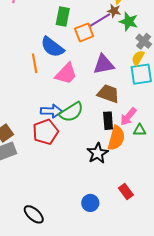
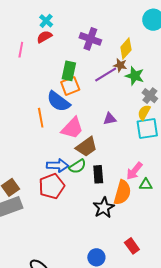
orange square: (84, 32) -> (70, 86), moved
purple triangle: (104, 64) -> (110, 119), size x0.6
brown trapezoid: (108, 94) -> (86, 147), moved, turned 125
green semicircle: (71, 112) -> (78, 166), size x0.7
black rectangle: (108, 121) -> (98, 174), moved

